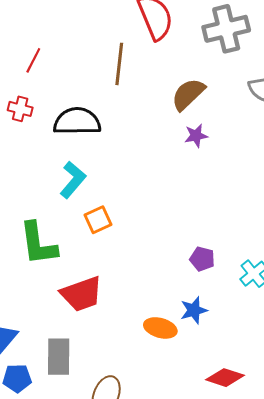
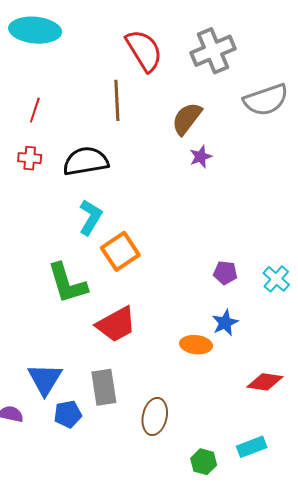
orange square: (98, 220) -> (120, 251), size x1.4

